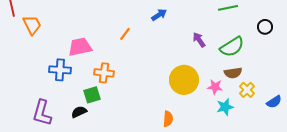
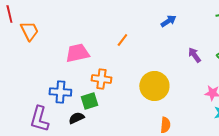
blue arrow: (159, 15) -> (168, 21), moved
purple arrow: (199, 40) -> (194, 55), moved
blue cross: (60, 70) -> (60, 92), moved
yellow circle: (184, 80) -> (154, 86), moved

